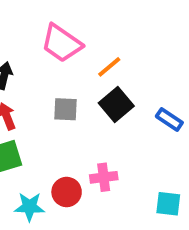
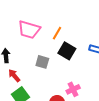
gray square: (66, 109) -> (42, 62), turned 32

